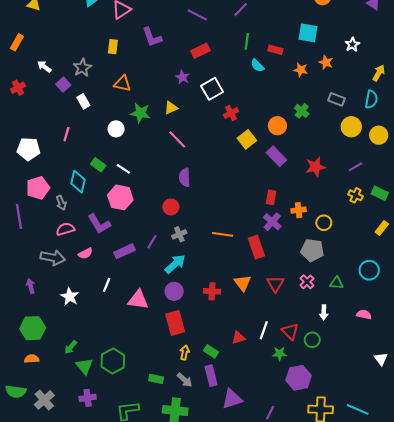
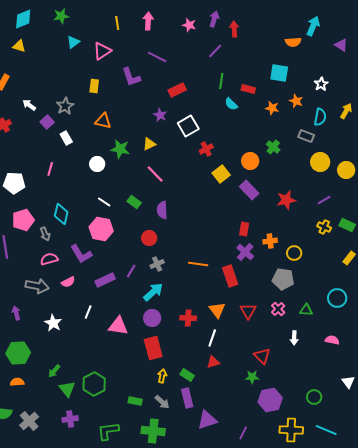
purple line: (197, 15) -> (157, 57), moved
cyan semicircle: (371, 99) -> (320, 117), moved
green rectangle: (98, 165) -> (134, 202), moved
white line: (264, 330) -> (212, 338), moved
green circle: (312, 340) -> (314, 397), moved

